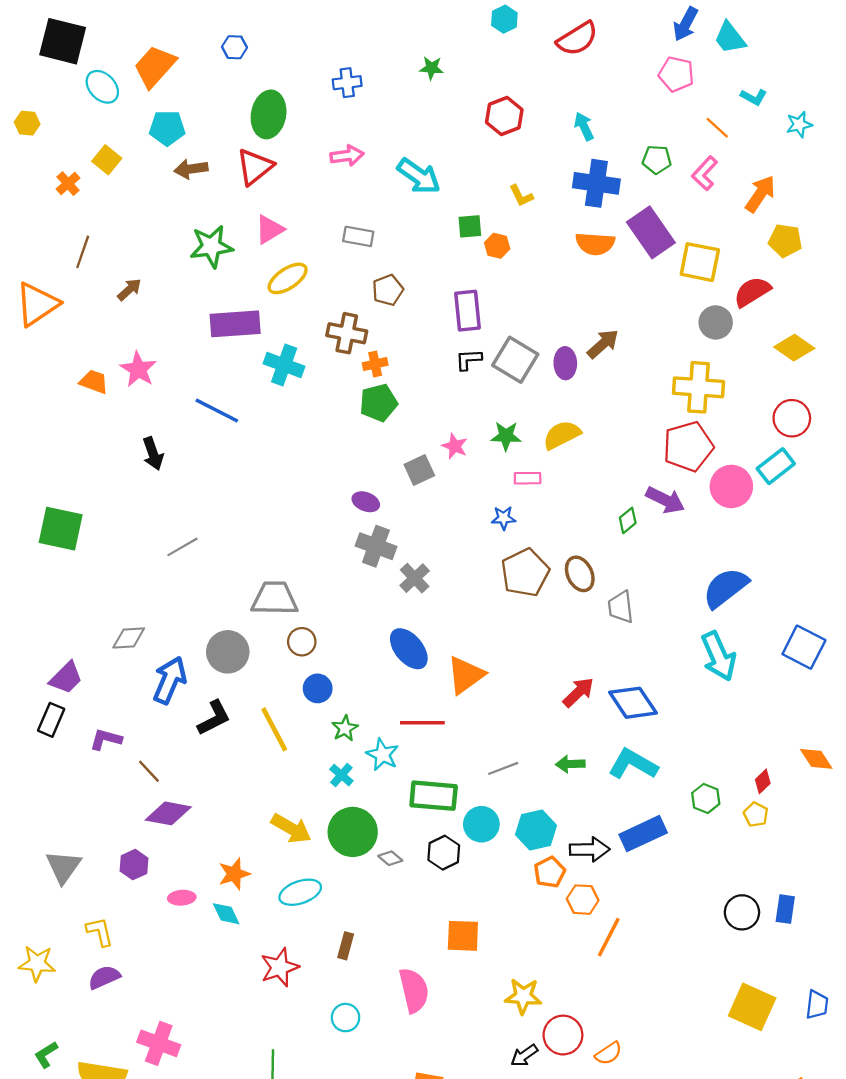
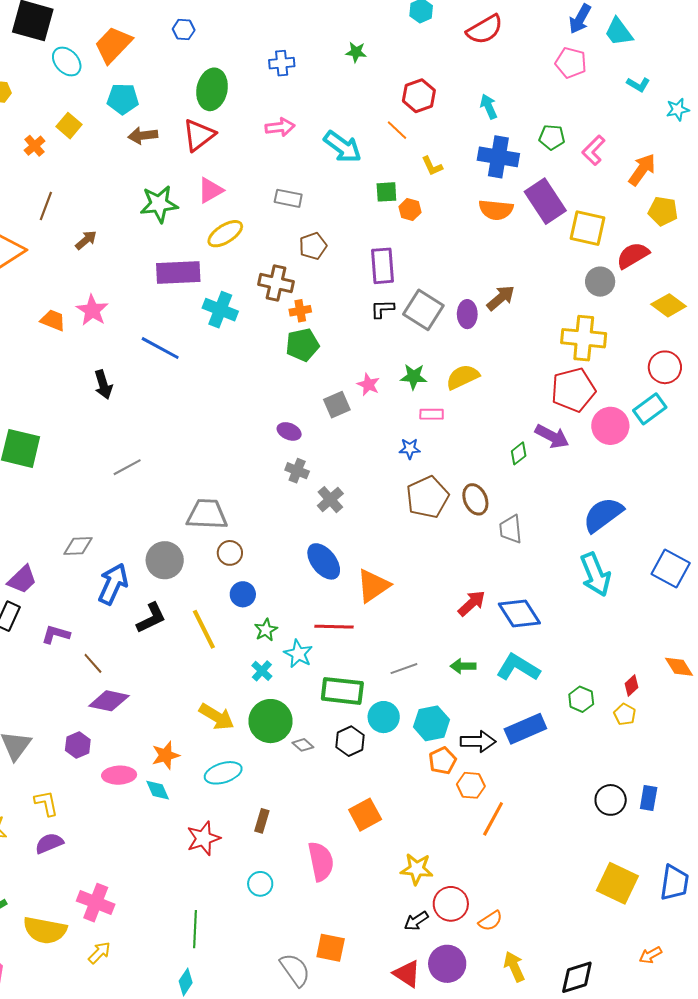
orange line: (717, 128) -> (397, 130), moved
gray cross: (376, 546) -> (297, 471), size x0.7
pink ellipse: (182, 898) -> (119, 775), size x1.4
orange square: (463, 936) -> (365, 815), turned -32
blue trapezoid: (817, 1005) -> (674, 883), size x1.4

